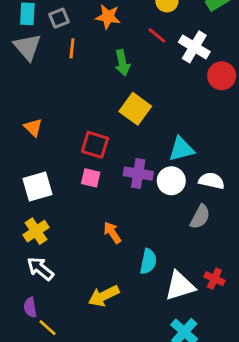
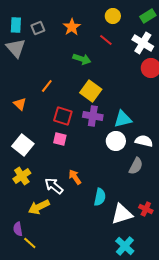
orange star: (108, 17) -> (72, 27), turned 30
white cross: (194, 47) -> (143, 43), moved
orange line: (72, 48) -> (47, 86), moved, turned 32
green arrow: (122, 63) -> (82, 59), turned -60
purple cross: (138, 174) -> (93, 116), moved
white square: (37, 187) -> (23, 145), turned -35
white arrow: (40, 269) -> (54, 186), moved
yellow arrow: (104, 296) -> (39, 207), moved

